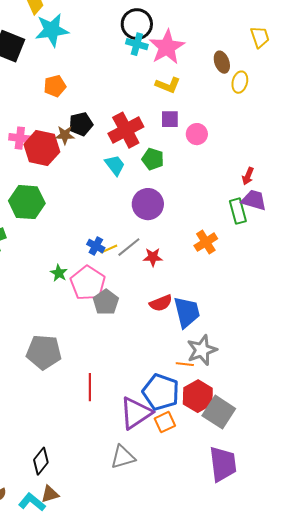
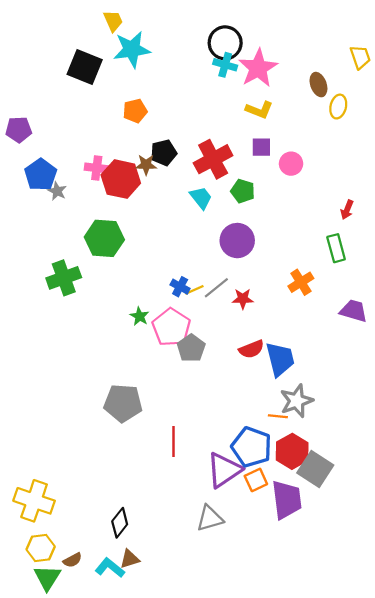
purple trapezoid: (254, 200) -> (354, 311), moved
purple trapezoid: (223, 464) -> (287, 500), moved

